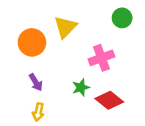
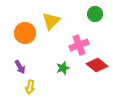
purple arrow: (36, 82) -> (20, 67), moved
red diamond: (109, 100) -> (97, 65), moved

